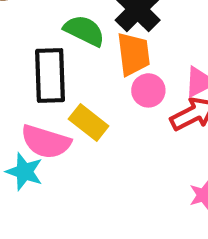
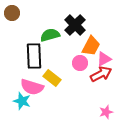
green semicircle: (84, 31) -> (50, 35), turned -42
orange trapezoid: (133, 54) -> (91, 46), moved, turned 35

